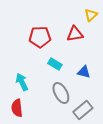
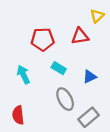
blue triangle: (84, 72) -> (90, 77), turned -40
cyan arrow: (22, 82) -> (23, 75), moved

